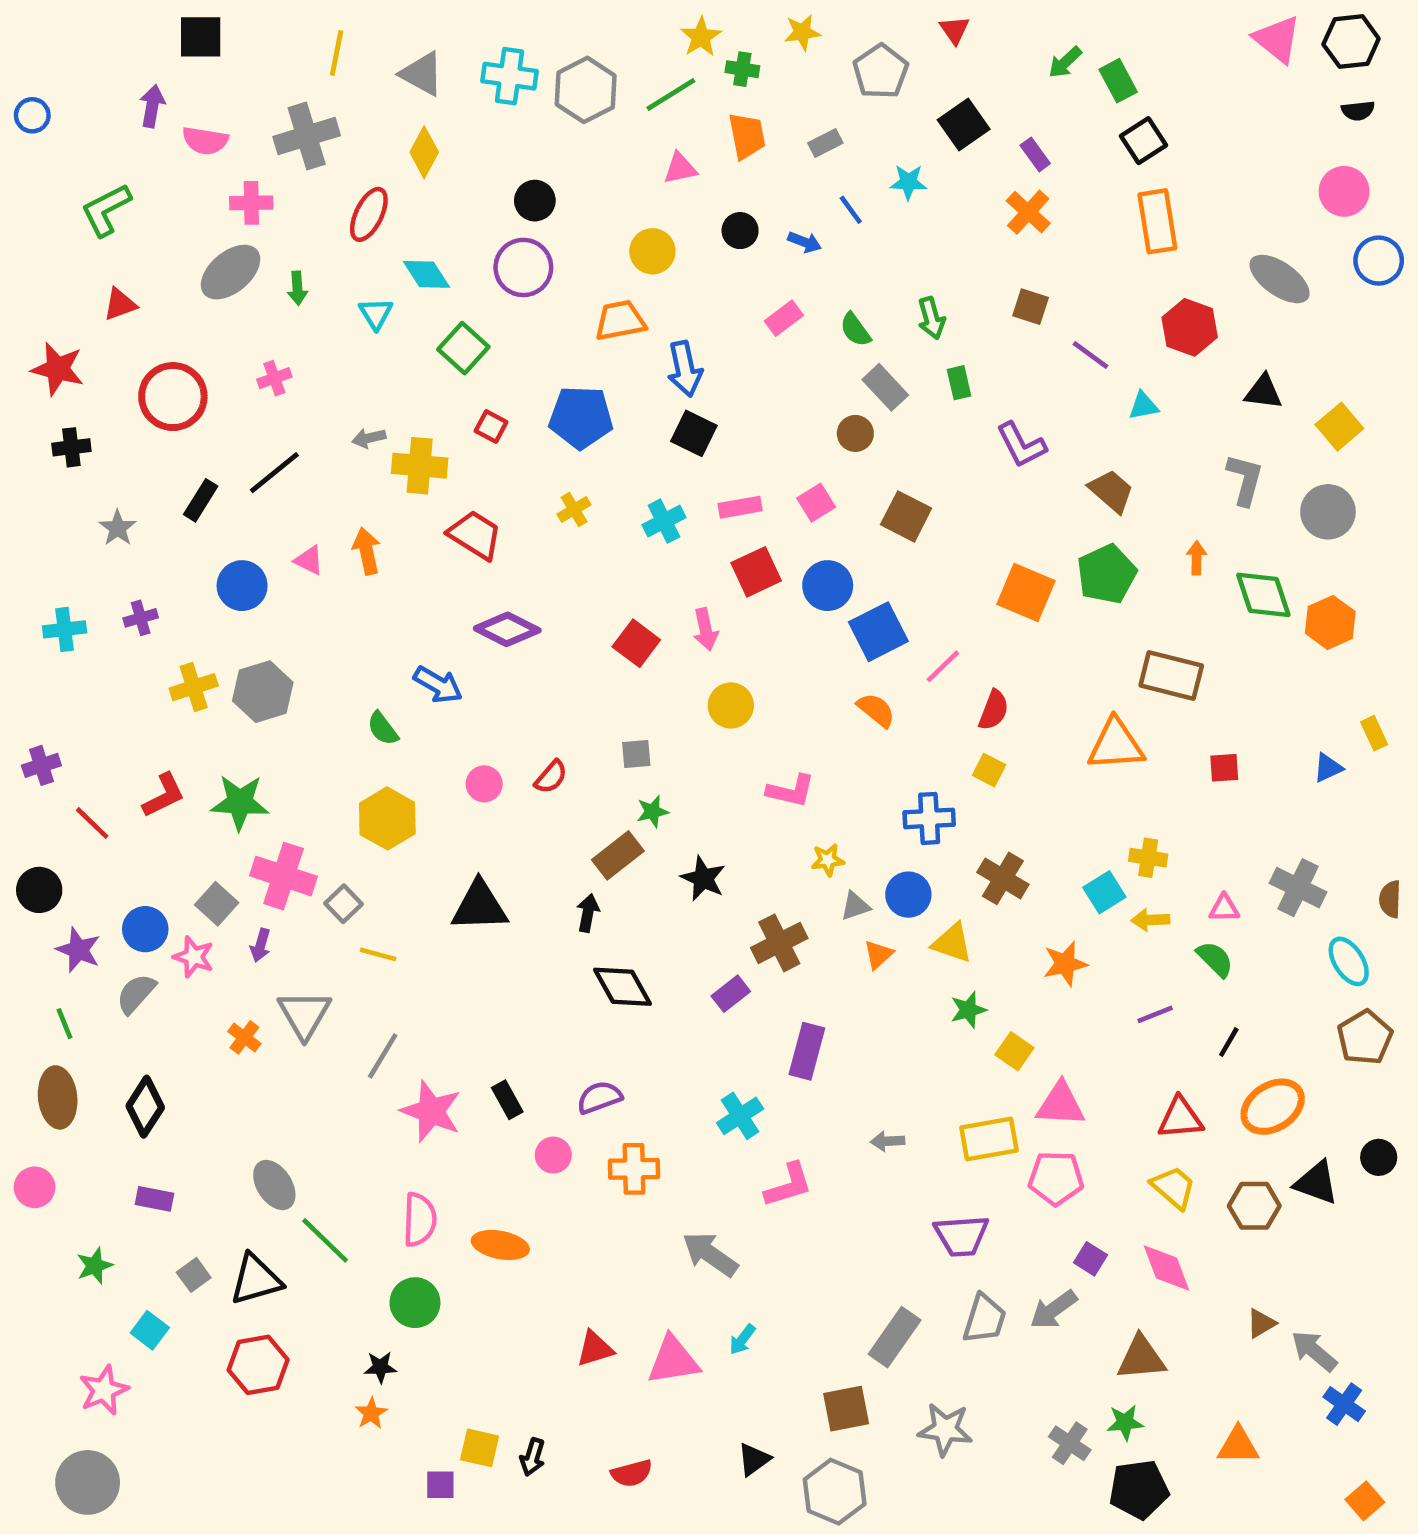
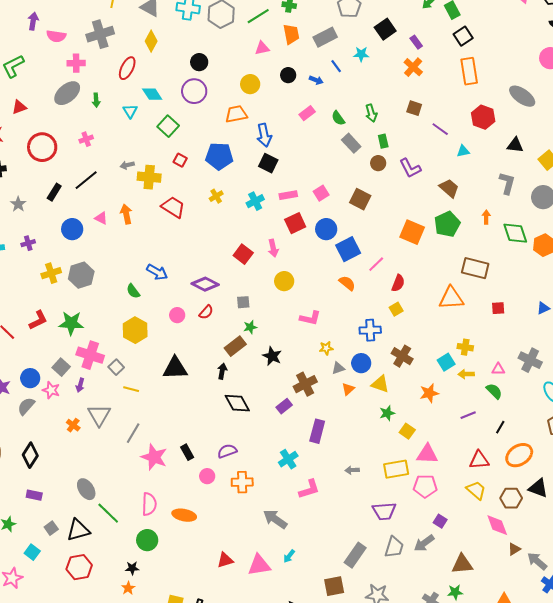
gray rectangle: (825, 143) -> (325, 37), size x1.6
brown circle: (855, 433) -> (378, 163), moved
purple diamond: (507, 629) -> (205, 284), moved
yellow square: (989, 770) -> (396, 309), turned 32
pink diamond: (1167, 1268) -> (497, 525), moved

